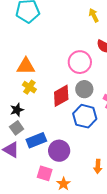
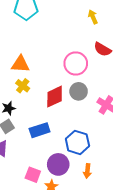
blue hexagon: (85, 116) -> (77, 142), moved
blue rectangle: (36, 140) -> (40, 130), moved
purple circle: (59, 151) -> (58, 164), moved

